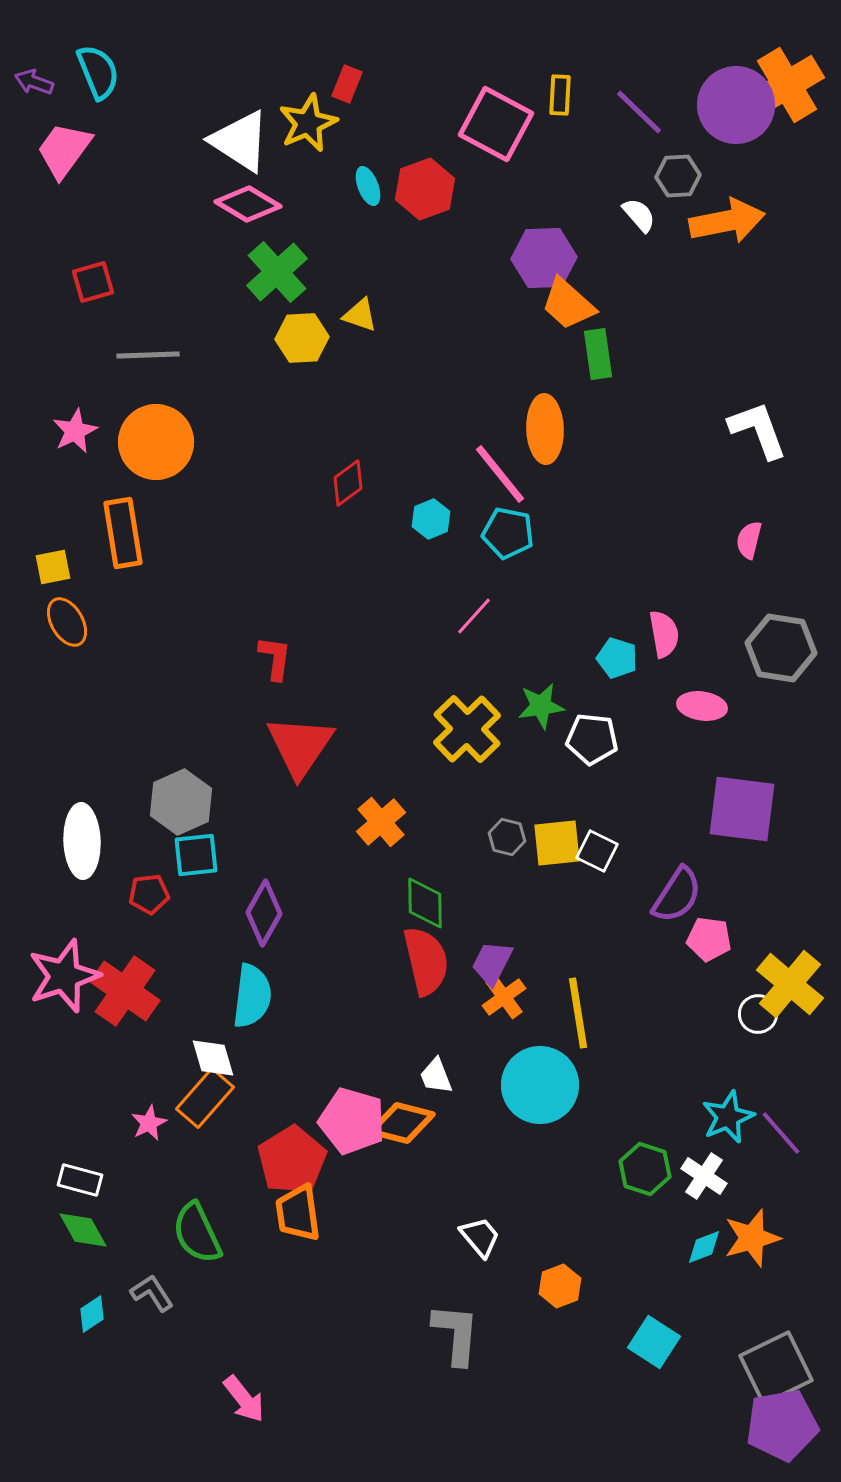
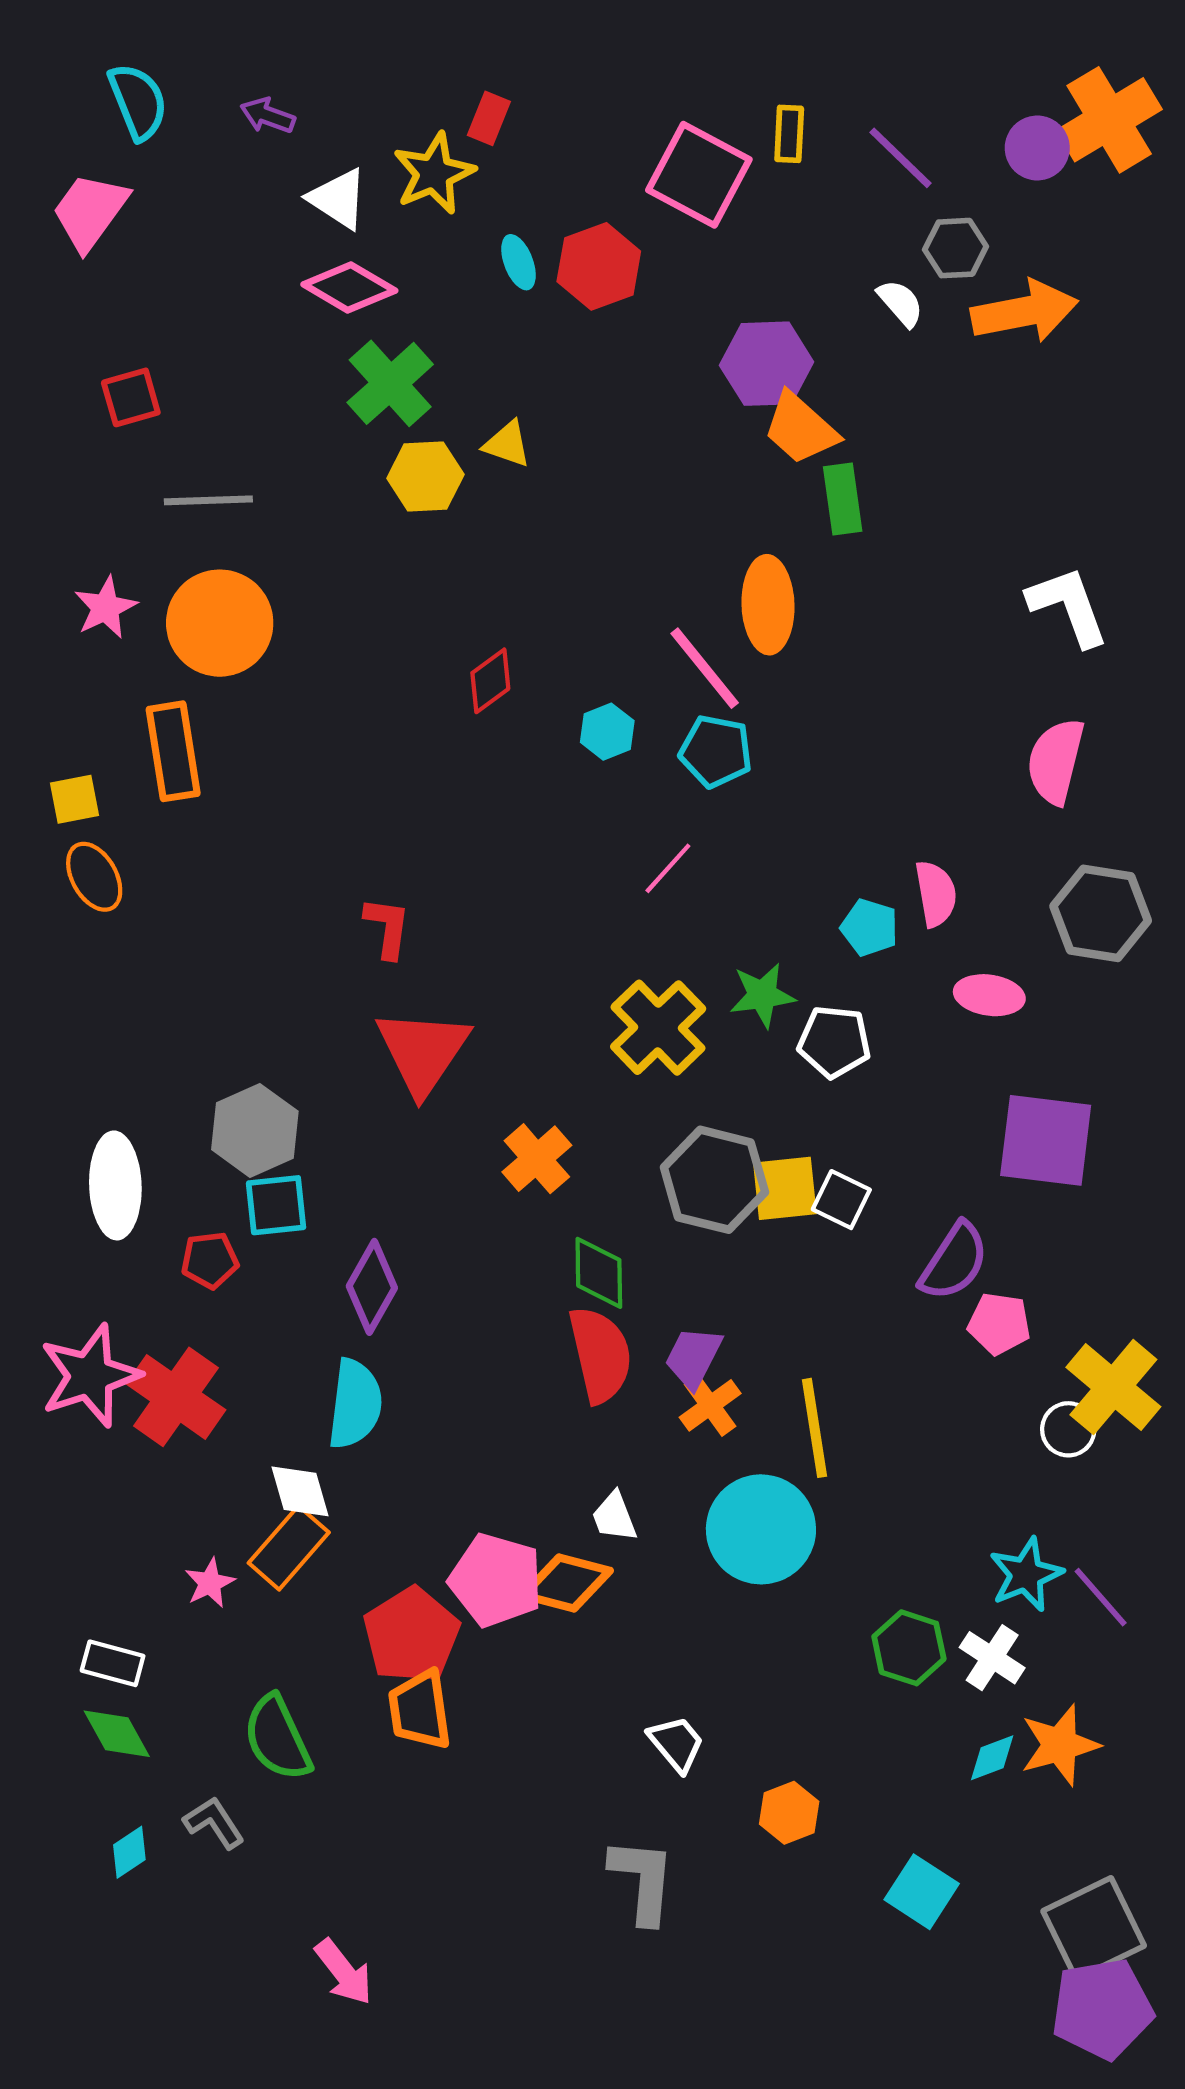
purple arrow: (34, 82) -> (268, 116), moved
purple circle: (736, 105) -> (1037, 148), size x0.6
white triangle: (240, 141) -> (338, 199), size x0.7
pink semicircle: (749, 540) -> (1056, 761), size x1.6
gray hexagon: (507, 837) -> (714, 1180), size x2.0

